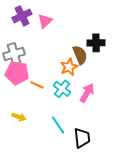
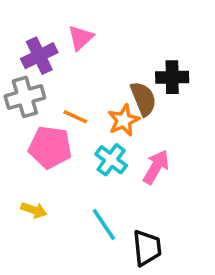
purple cross: (22, 16) -> (39, 56), moved
pink pentagon: (17, 73) -> (50, 147), moved
orange line: (37, 85) -> (75, 117), moved

